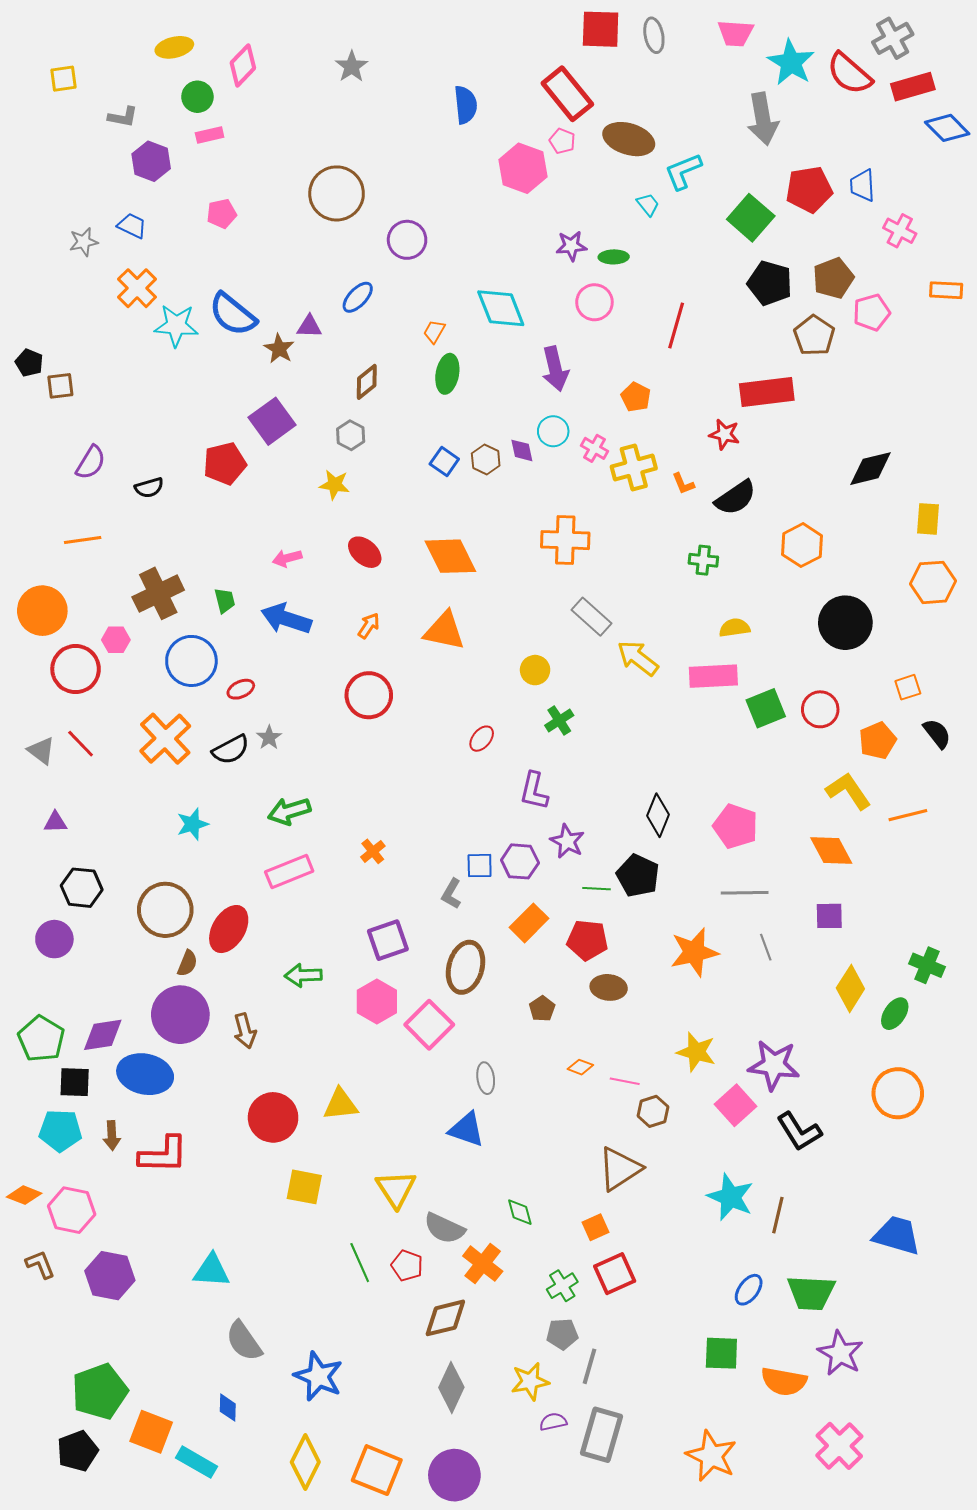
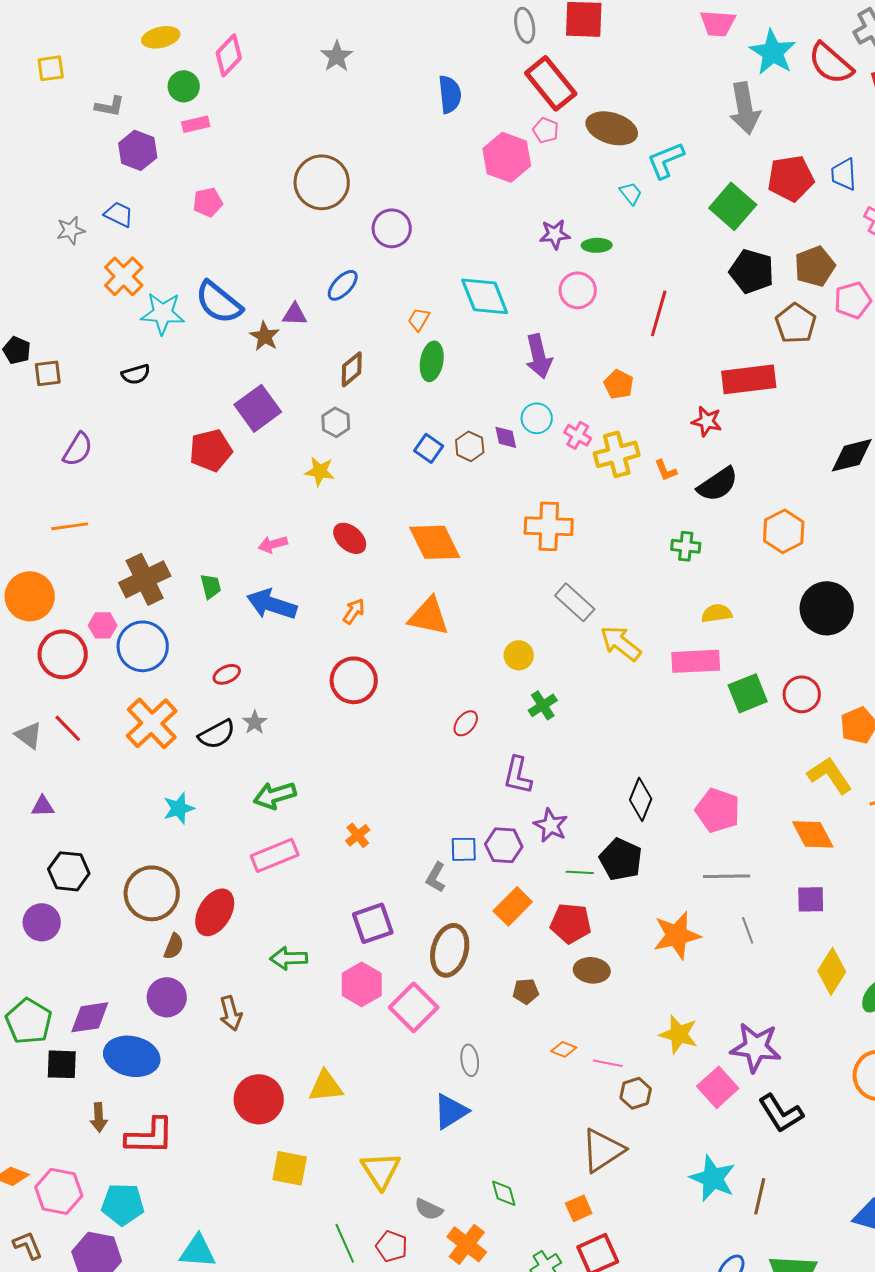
gray ellipse: (654, 35) -> (525, 25), moved
black semicircle: (149, 488) -> (136, 374), moved
blue circle: (191, 661) -> (143, 646), moved
brown pentagon: (542, 1009) -> (526, 991), turned 30
purple circle: (180, 1015) -> (167, 997), size x0.7
blue triangle: (467, 1130) -> (451, 1111), turned -51
cyan pentagon: (60, 1131) -> (123, 1204), moved
gray semicircle: (444, 1228) -> (429, 1209), size x0.7

